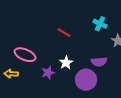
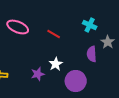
pink ellipse: (25, 55) -> (18, 27), moved
purple semicircle: (99, 62) -> (92, 54), moved, turned 91

